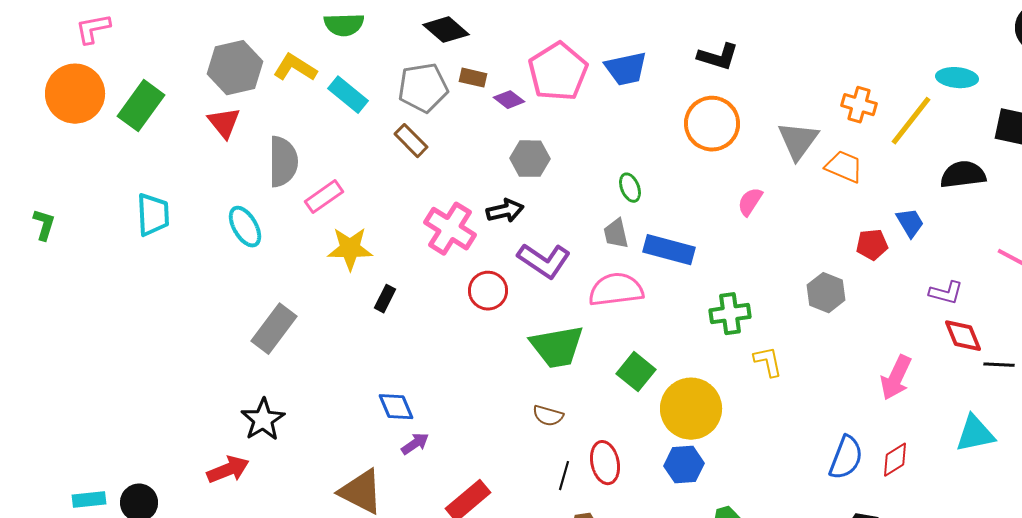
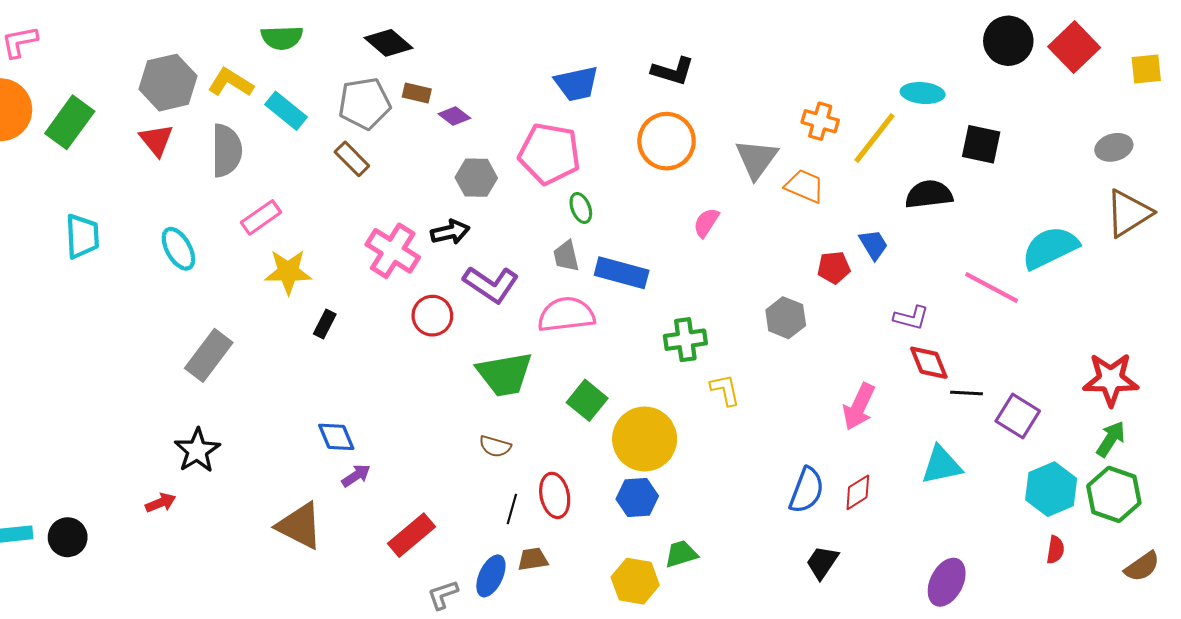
pink pentagon: (558, 72) -> (549, 154), moved, turned -30
gray semicircle: (283, 162) -> (226, 151), moved
red arrow: (228, 470) -> (161, 503), size x0.7

